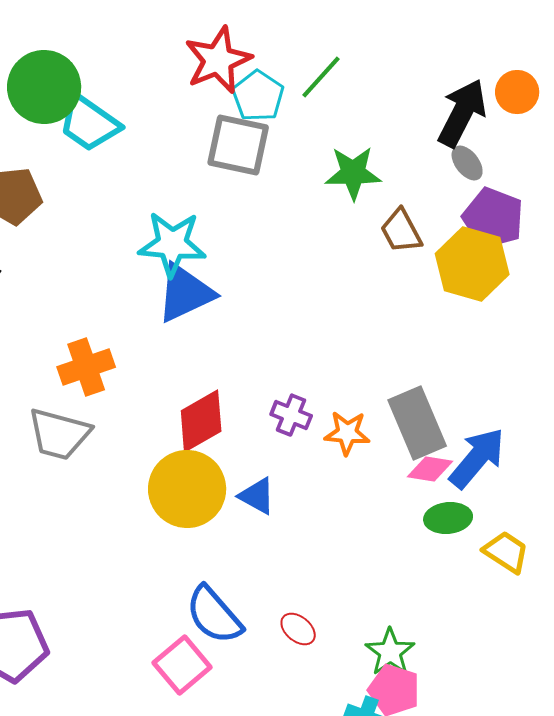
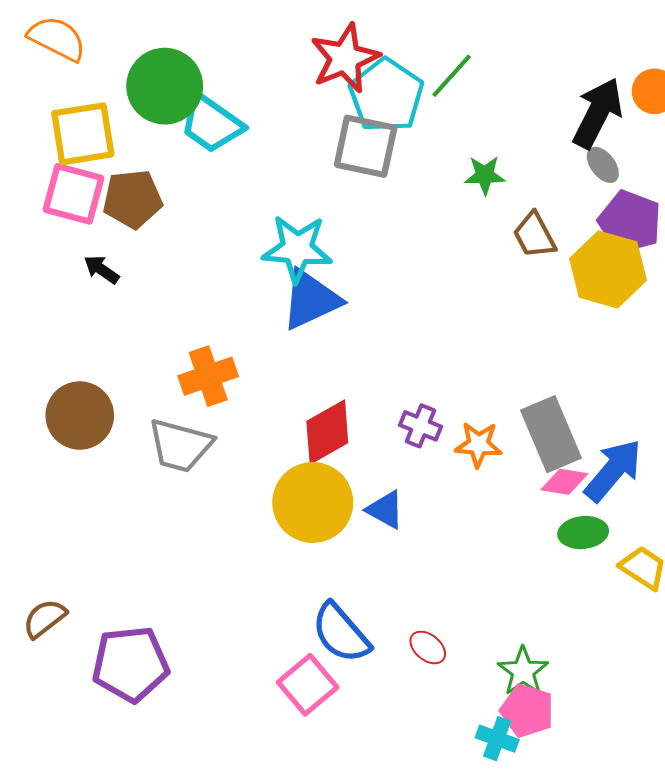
cyan pentagon: (258, 96) -> (386, 95), size x1.4
green star: (353, 173) -> (485, 175), size x0.7

